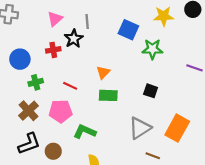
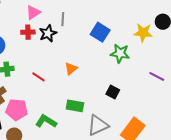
yellow star: (163, 16) -> (143, 33), moved
red cross: (53, 50) -> (28, 32), moved
green rectangle: (108, 95) -> (75, 106), moved
pink pentagon: (61, 111) -> (17, 110), moved

